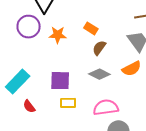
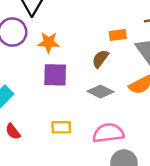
orange rectangle: (91, 28) -> (118, 35), moved, turned -40
purple square: (60, 81) -> (55, 75), moved

